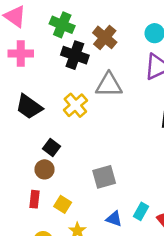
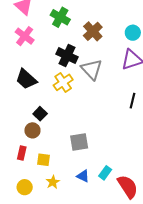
pink cross: (21, 53) -> (25, 36), turned 30
black cross: (75, 55) -> (67, 56), moved
gray triangle: (109, 85) -> (92, 69), turned 40
yellow square: (63, 204) -> (44, 160), turned -32

